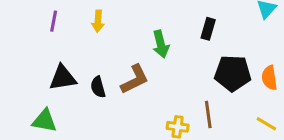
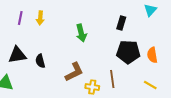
purple line: (54, 21) -> (20, 18), moved
black rectangle: (208, 29) -> (121, 23), moved
brown L-shape: (135, 79) -> (74, 72), moved

